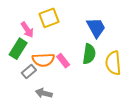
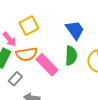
orange semicircle: (43, 60) -> (26, 54), moved
pink rectangle: (63, 61) -> (47, 65), size x1.6

